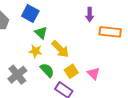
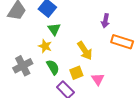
yellow arrow: (60, 49) -> (85, 51), moved

